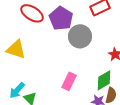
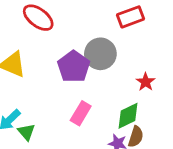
purple pentagon: (61, 18) -> (74, 67), moved

